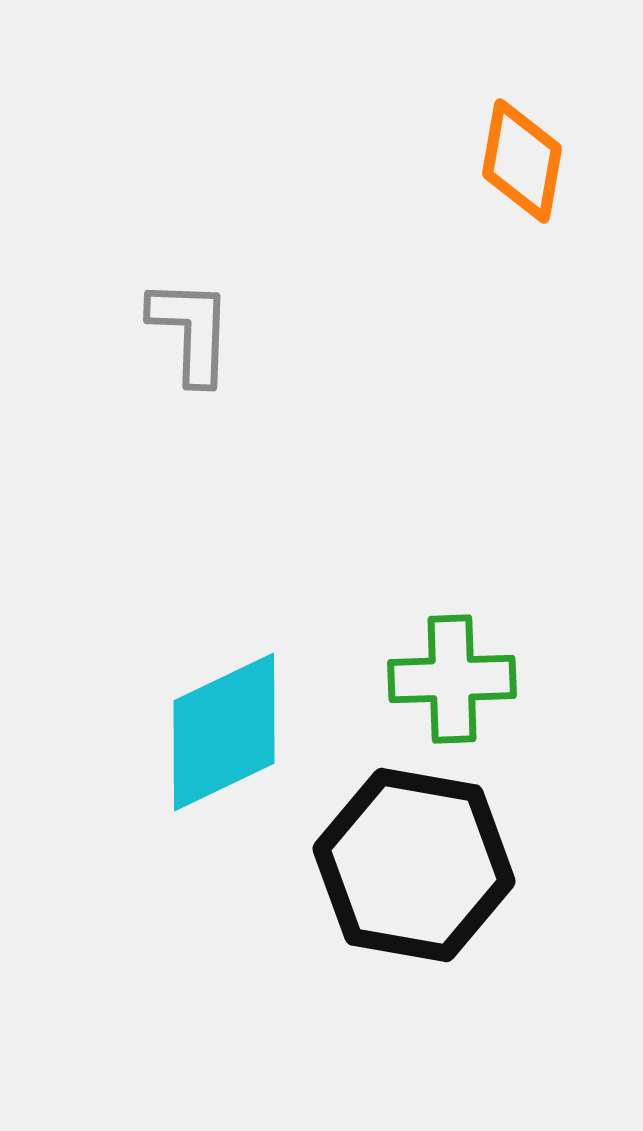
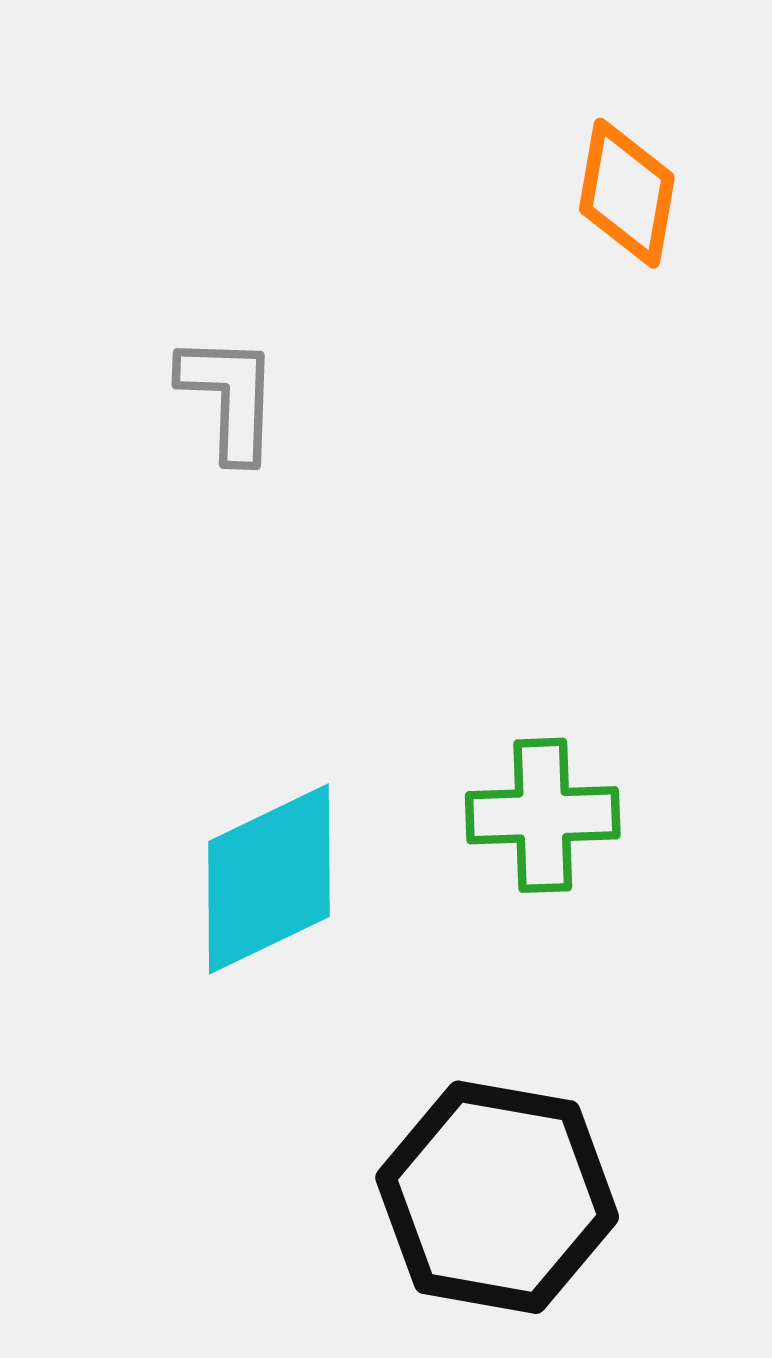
black hexagon: (414, 865) -> (497, 1197), moved

